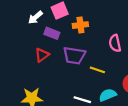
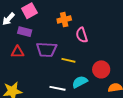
orange cross: (80, 25) -> (64, 20), moved
red triangle: (42, 55) -> (18, 52), turned 40

